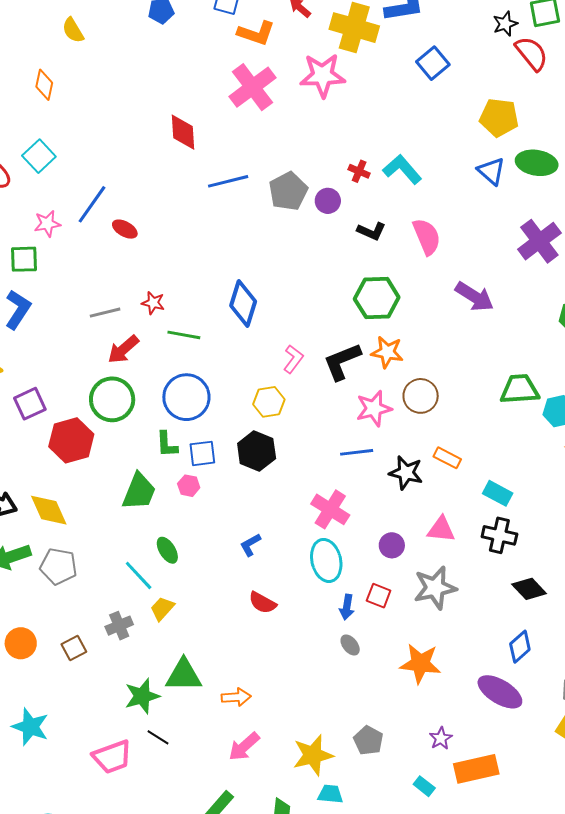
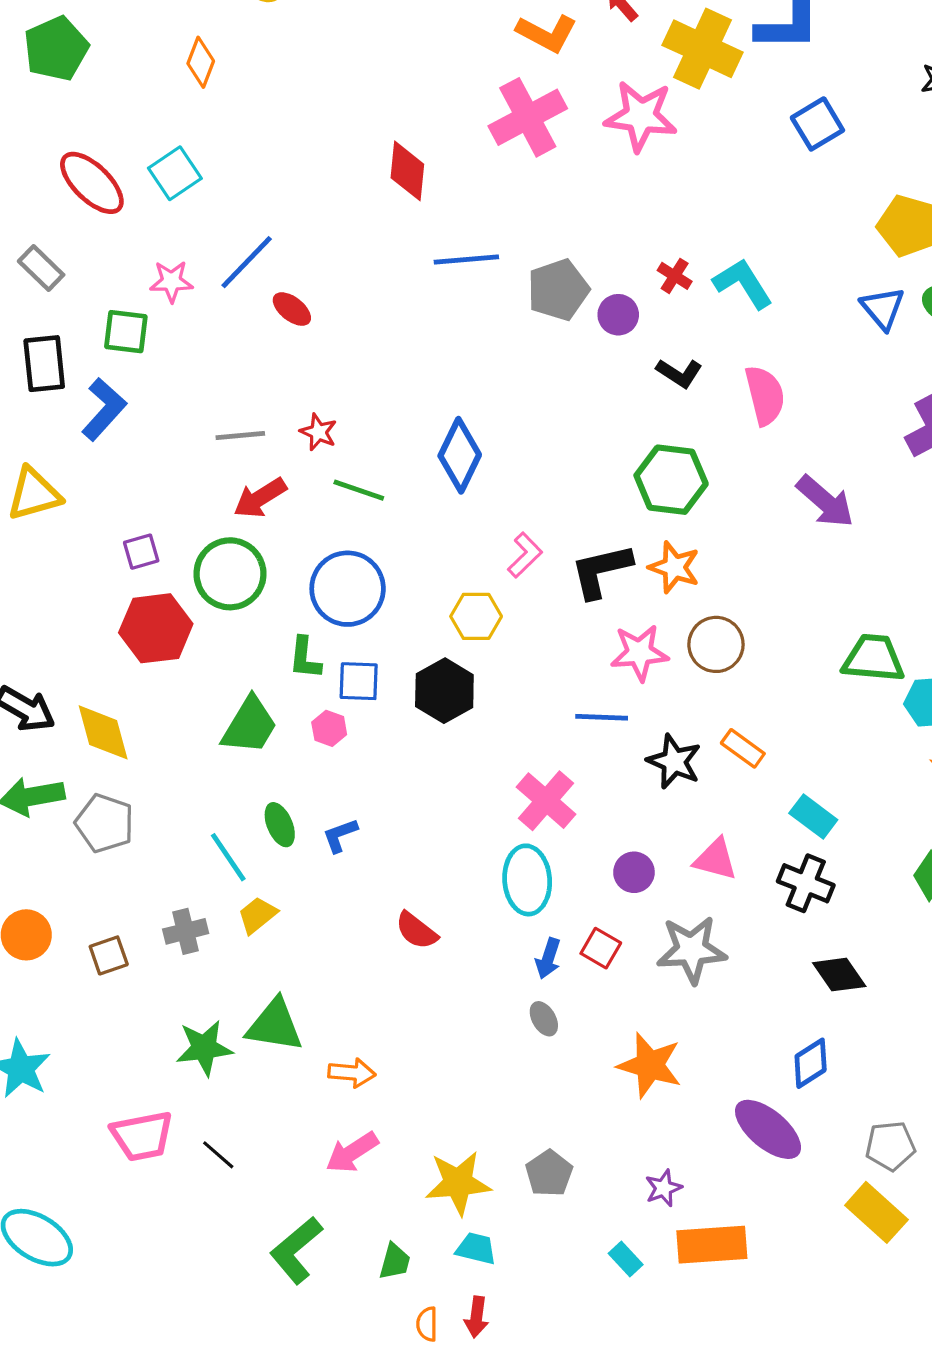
purple square: (30, 404) -> (141, 552), moved, size x0.7
blue L-shape: (250, 545) -> (340, 835), moved
black line: (158, 737) -> (218, 1155), moved

